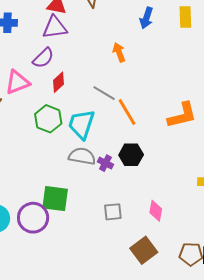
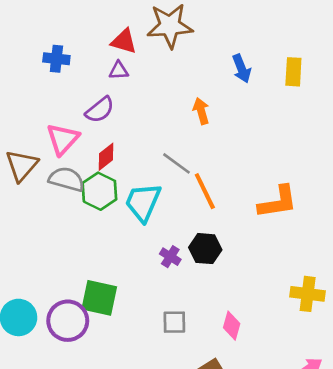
blue arrow: (146, 18) -> (242, 69), turned -45
purple triangle: (55, 27) -> (119, 70), size x0.6
pink triangle: (17, 82) -> (63, 139), turned -32
red diamond: (58, 82) -> (106, 157), moved
gray semicircle: (82, 156) -> (66, 179), moved

